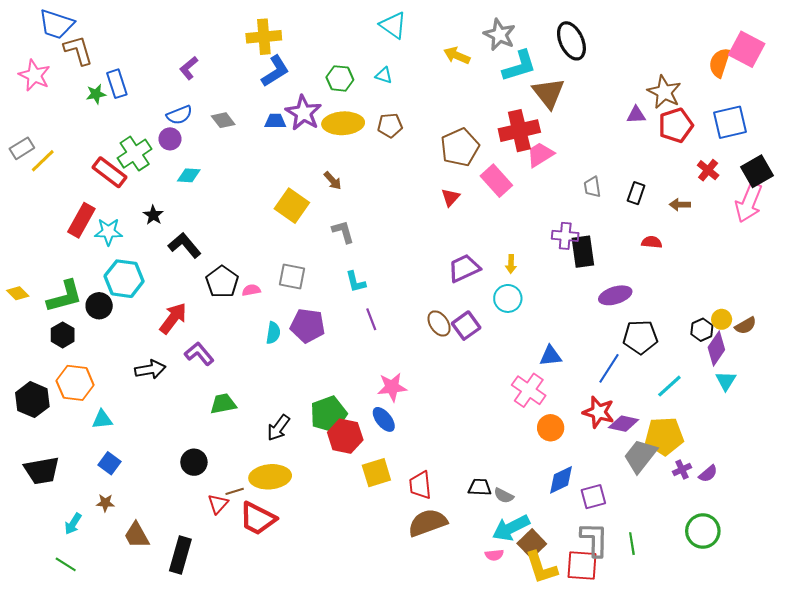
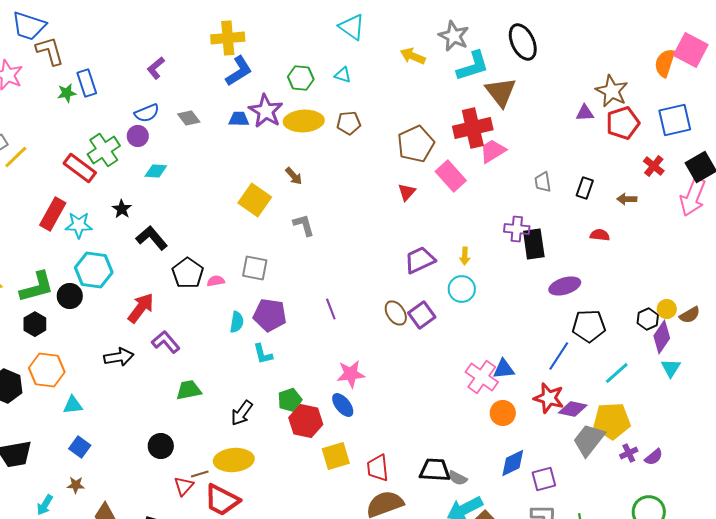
cyan L-shape: (356, 282) -> (263, 354), moved
blue triangle: (551, 356) -> (504, 369), moved
green pentagon: (328, 414) -> (290, 400), size x0.7
black trapezoid: (480, 487) -> (435, 470), size x1.4

